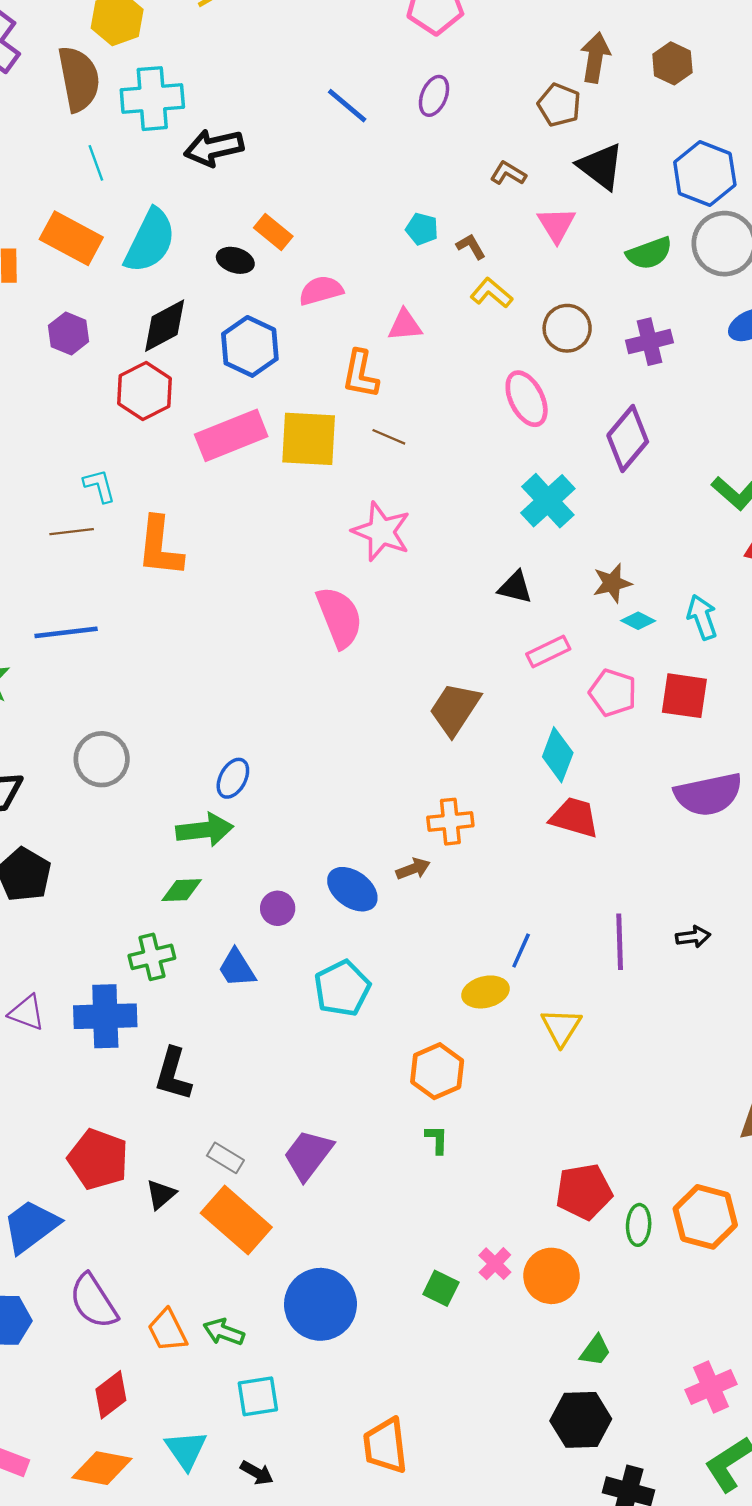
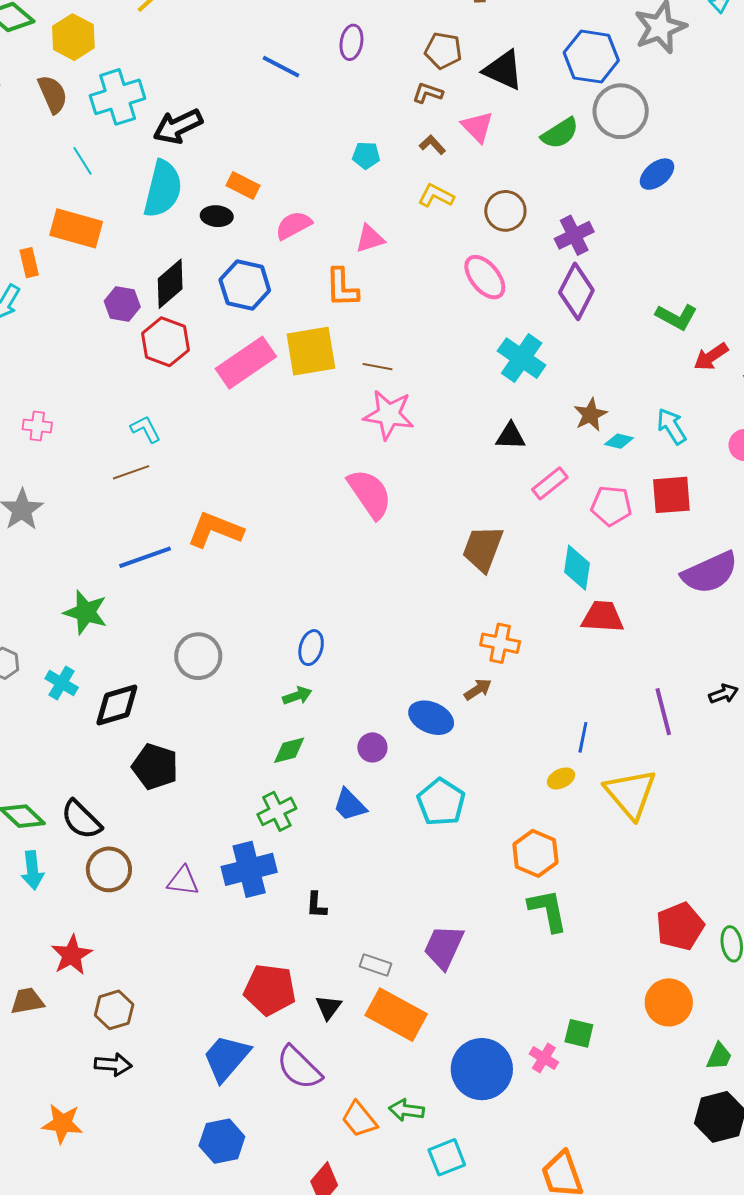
brown semicircle: (79, 79) -> (53, 94), size x0.7
brown pentagon: (559, 105) -> (443, 51), moved
cyan semicircle: (150, 241) -> (163, 189), moved
brown L-shape: (471, 246) -> (432, 145), moved
purple hexagon: (69, 333) -> (122, 304), moved
purple cross: (649, 342) -> (574, 235), moved
brown line: (389, 437) -> (377, 367), moved
orange L-shape: (160, 547) -> (215, 530), moved, turned 118
orange cross: (450, 822) -> (500, 643), turned 30
green arrow: (205, 830) -> (297, 696), size x0.6
yellow ellipse: (486, 992) -> (561, 778), size x0.7
yellow triangle: (561, 1027) -> (631, 794), size x1.5
black L-shape: (173, 1074) -> (316, 905), size x0.6
green L-shape: (437, 1139) -> (548, 910), size x1.8
pink cross: (495, 1264) -> (544, 1058), moved
purple semicircle: (93, 1301) -> (299, 1068), moved

